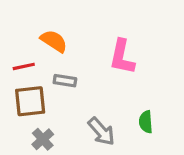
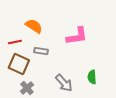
pink L-shape: (122, 57) -> (77, 36), turned -110
brown square: (30, 101) -> (19, 64), turned 30

